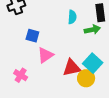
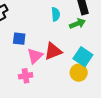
red triangle: (72, 68) -> (53, 51), moved
pink cross: (21, 75) -> (26, 76), moved, turned -32

